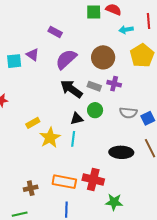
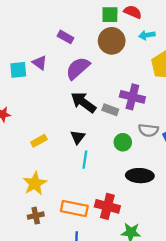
brown circle: (103, 57) -> (112, 41), moved
purple cross: (114, 84) -> (132, 97), size x1.5
gray rectangle: (94, 86) -> (110, 110), moved
green circle: (95, 110) -> (123, 142), moved
black triangle: (77, 119) -> (78, 137), moved, turned -40
yellow star: (50, 138) -> (35, 184), moved

